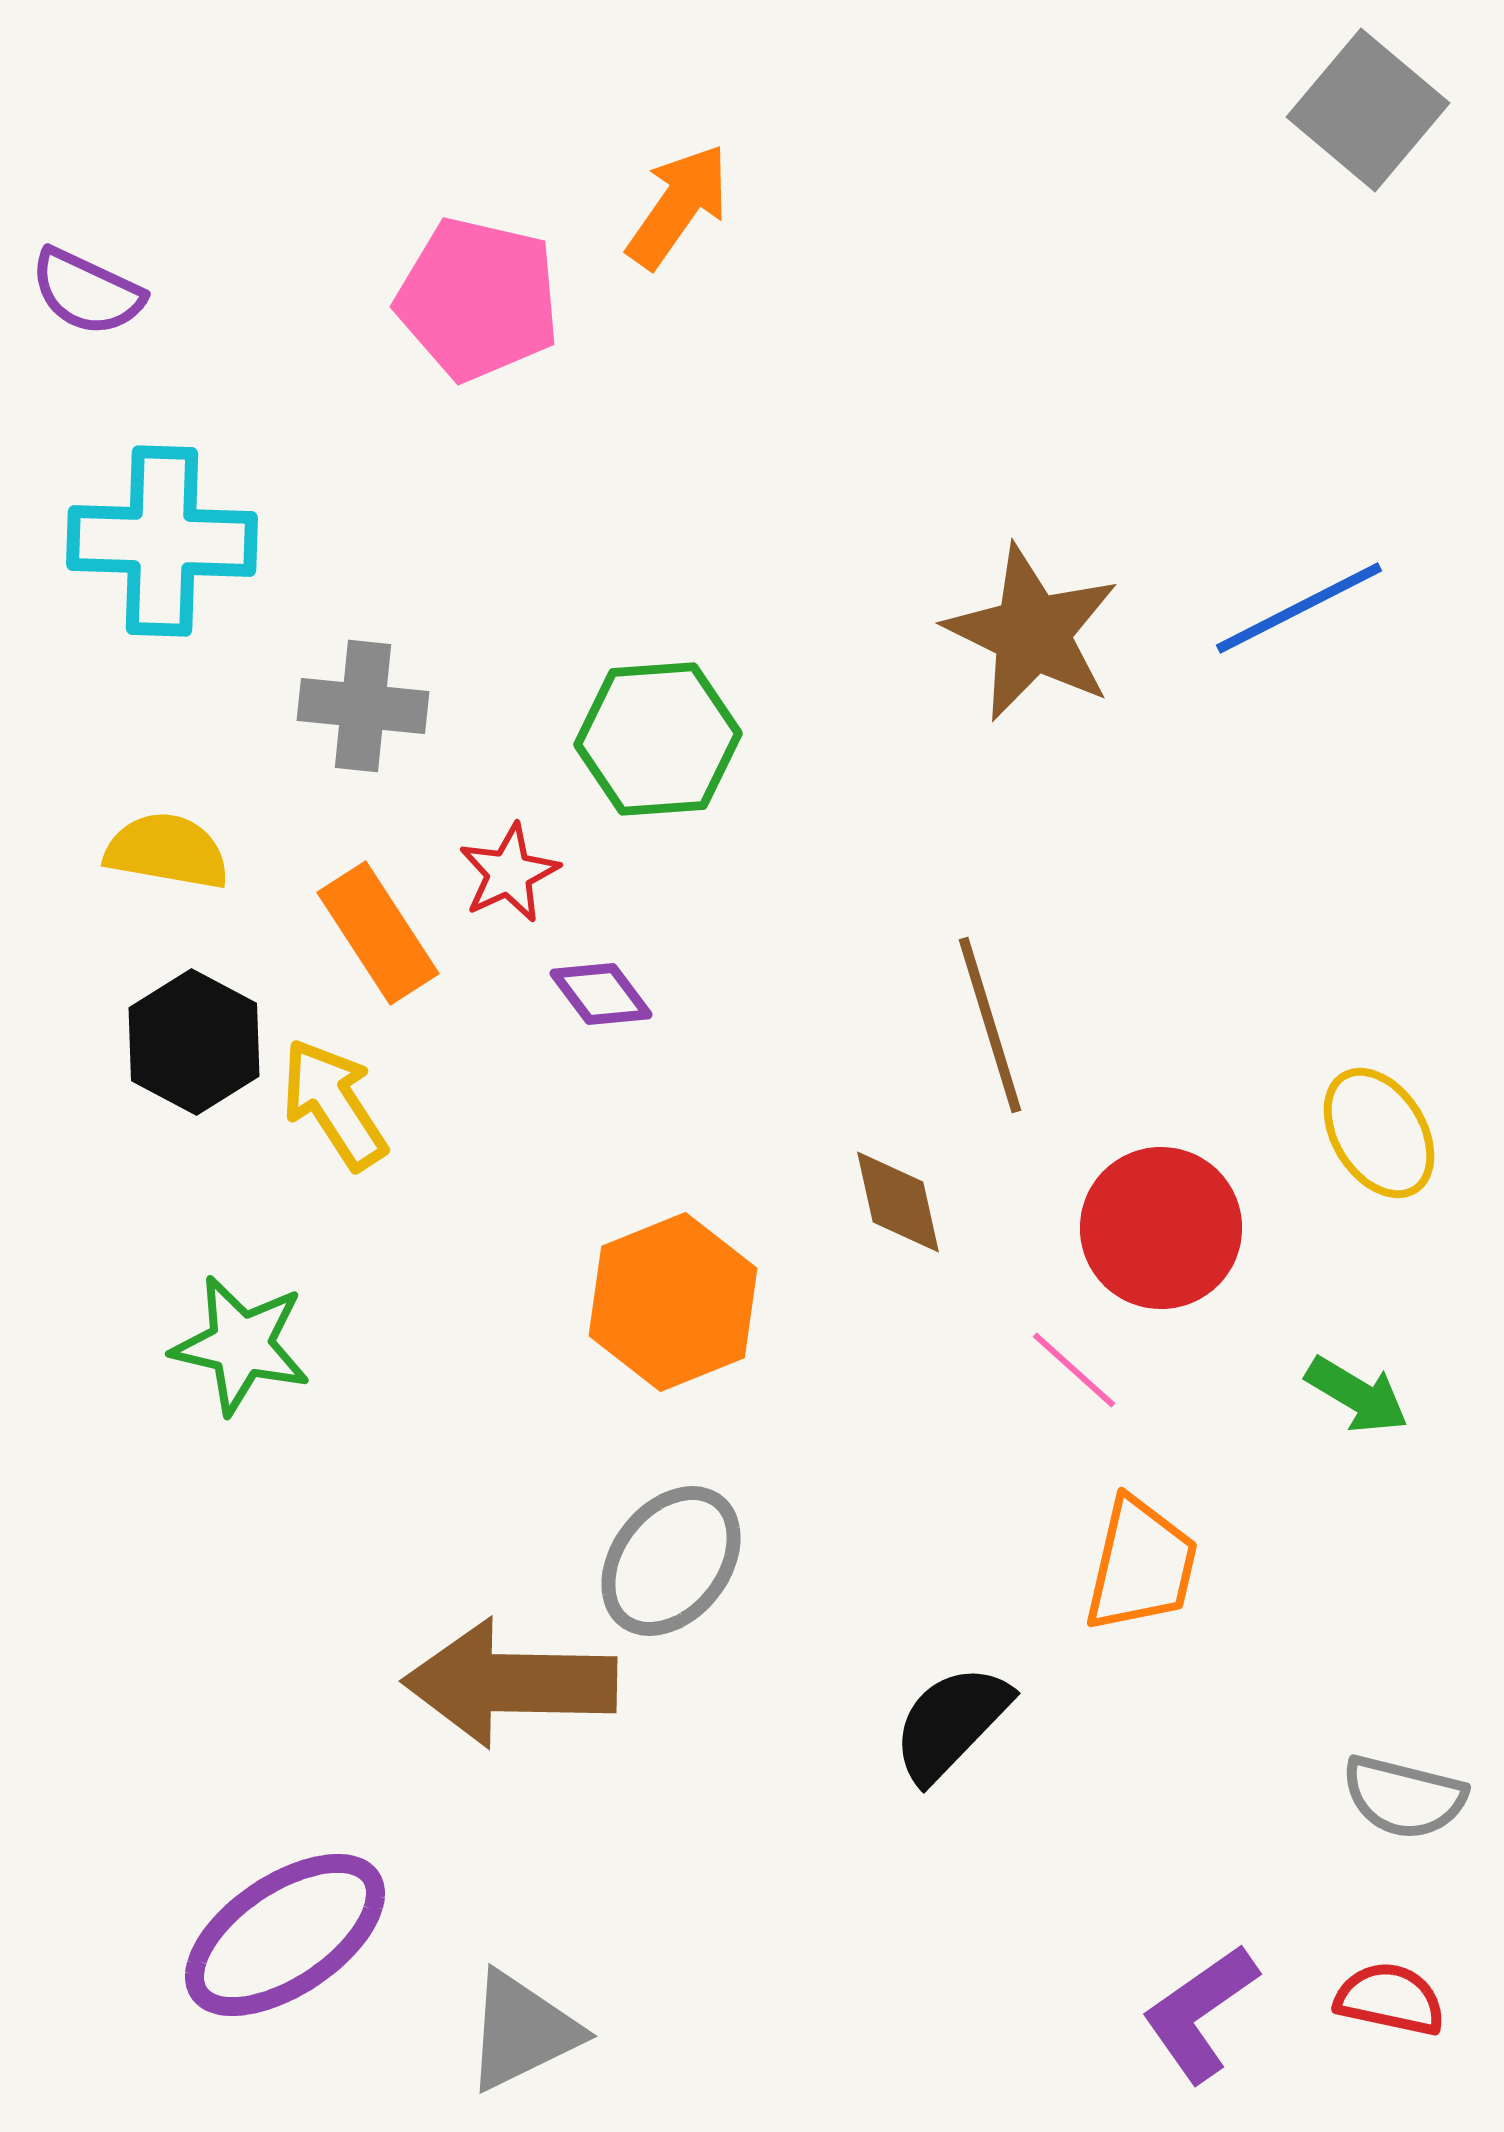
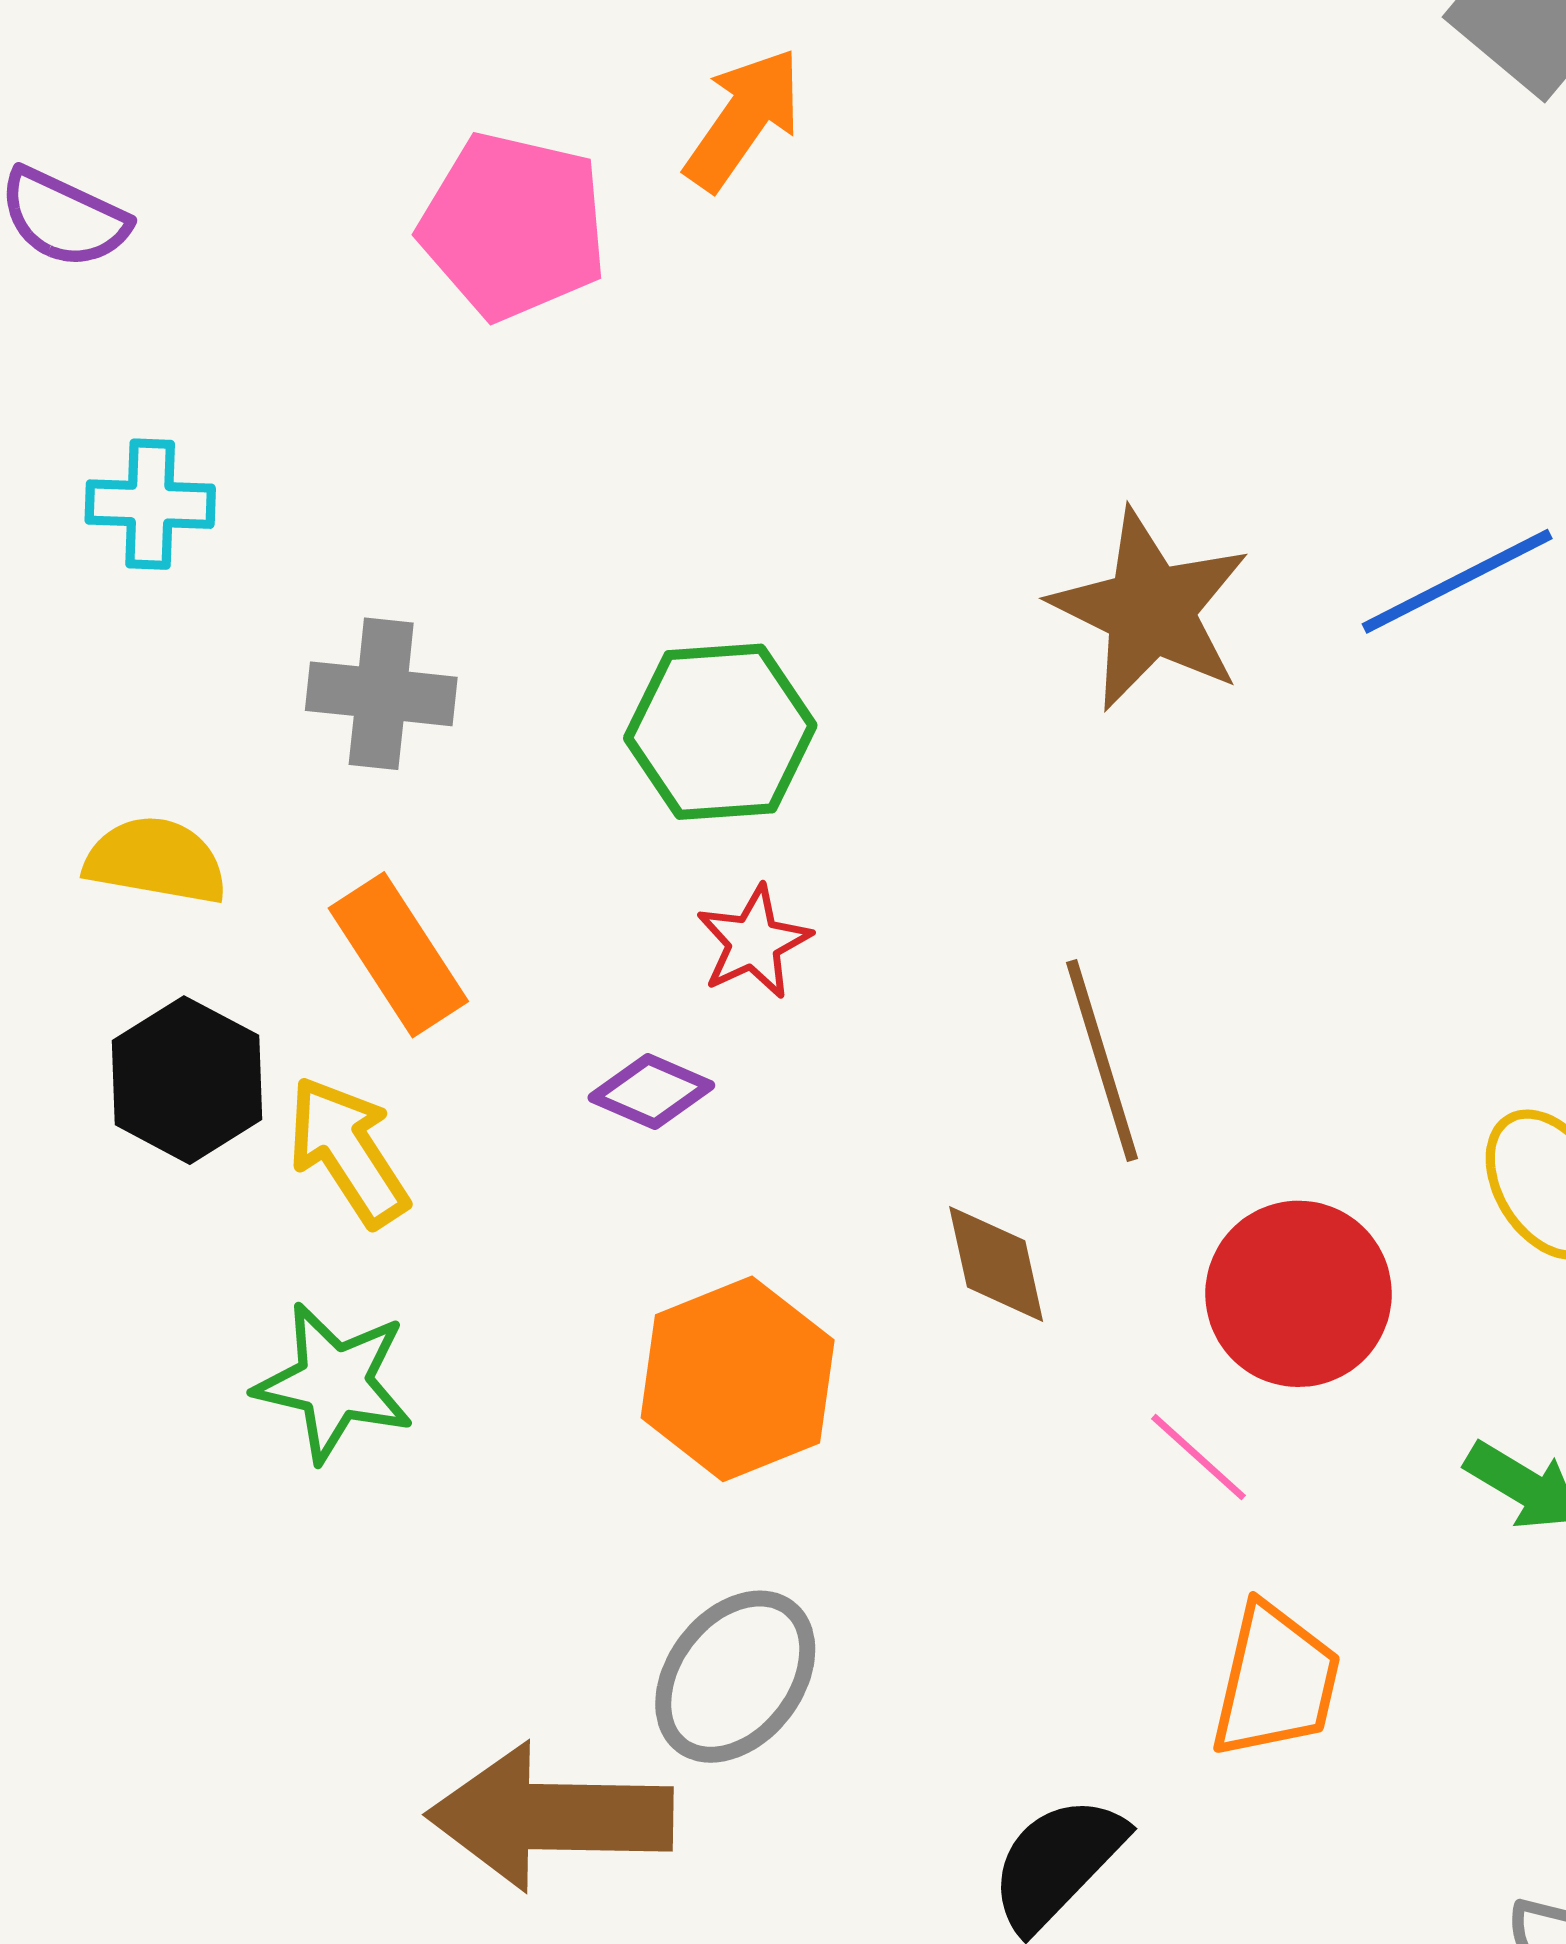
cyan cross: (162, 541) -> (150, 504), size x0.6
red star: (509, 873) -> (754, 942), moved
purple diamond: (601, 994) -> (651, 1092), moved, turned -30
green star: (241, 1345) -> (334, 1382), moved

